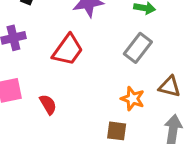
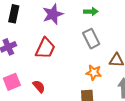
gray rectangle: (138, 48) -> (91, 39), turned -54

